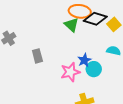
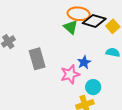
gray rectangle: (37, 56) -> (37, 59), size x1.5
cyan circle: (94, 69) -> (93, 87), moved

